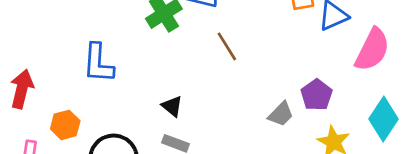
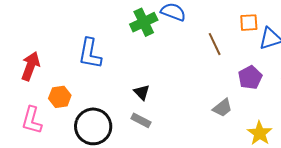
brown line: (227, 46) -> (215, 44), moved
purple pentagon: (317, 95) -> (250, 78), moved

